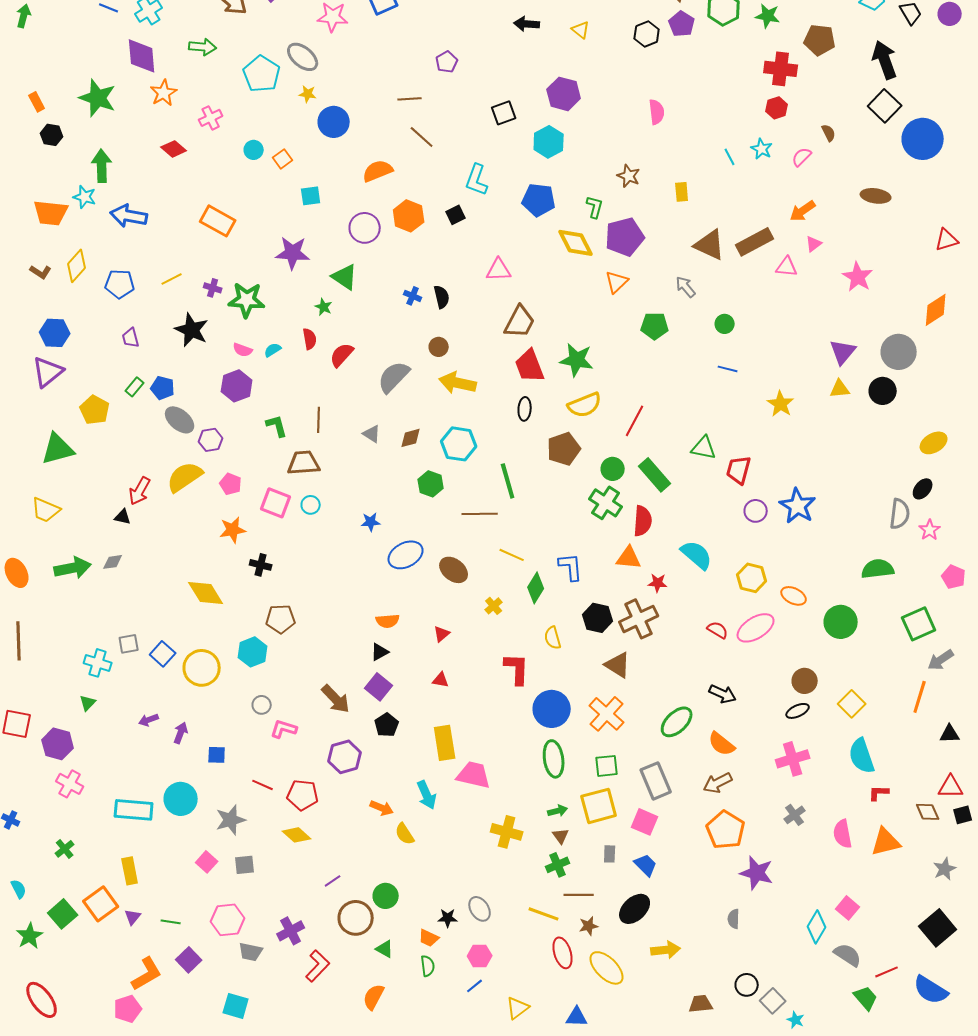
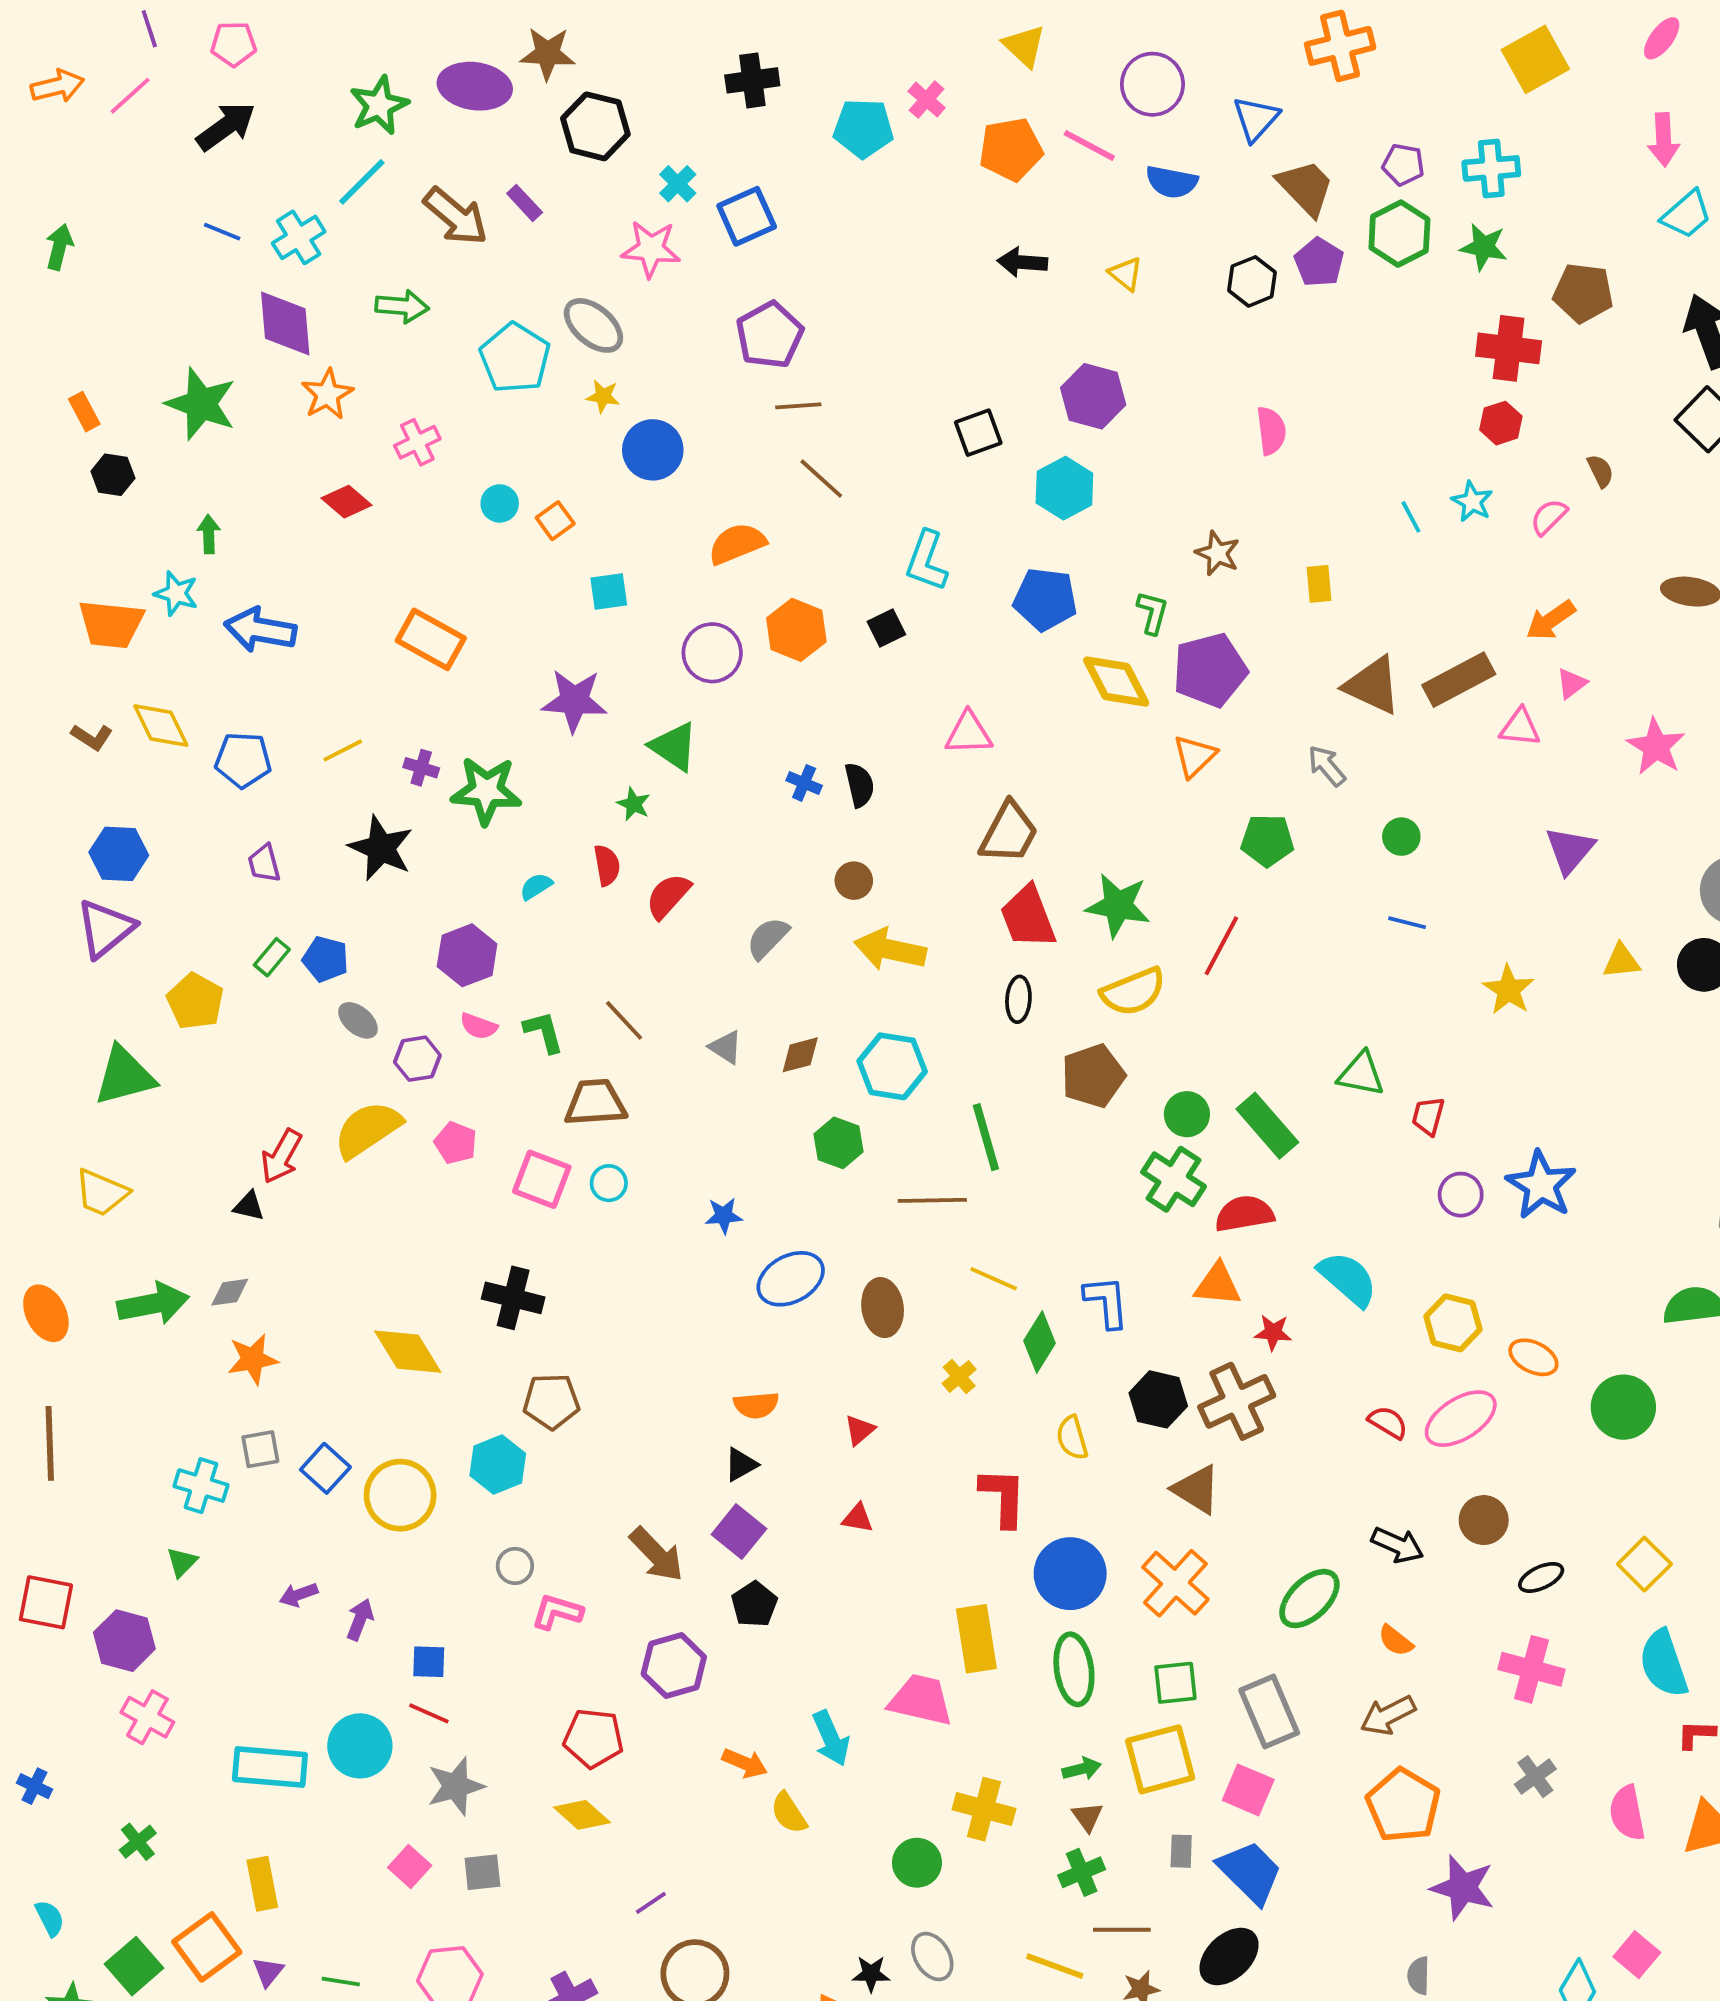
purple pentagon: (447, 62) -> (770, 335), moved, size x1.6
green arrow: (102, 166) -> (209, 534), size x0.6
yellow diamond: (77, 266) -> (161, 726), turned -68
pink semicircle: (243, 350) -> (479, 1026), moved
purple triangle: (843, 352) -> (1570, 850), moved
gray semicircle: (394, 377) -> (768, 938), size x0.7
gray ellipse: (180, 420) -> (358, 1020), size x0.7
brown line: (319, 420) -> (624, 1020), turned -45
red line: (635, 421) -> (1221, 946), moved
red trapezoid: (739, 470) -> (1428, 1116), size x0.7
red semicircle: (643, 521) -> (1244, 1214), turned -104
orange star: (233, 530) -> (253, 1359), moved
black cross: (261, 565) -> (513, 1298), size x1.4
brown ellipse: (454, 570) -> (883, 1308), turned 44
brown circle: (805, 681) -> (1484, 1520), moved
yellow rectangle: (445, 743) -> (976, 1639), moved
orange semicircle: (722, 744) -> (1396, 1641), size x0.7
pink cross: (793, 759) -> (1532, 1669), turned 32
red line: (263, 785) -> (429, 1713), moved
blue trapezoid: (646, 865) -> (1250, 1872), size x1.5
green circle: (386, 896) -> (917, 1863), moved

